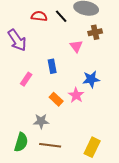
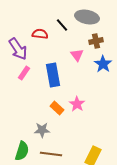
red semicircle: (39, 16) -> (40, 34), moved
blue rectangle: (52, 66) -> (53, 75), size x1.6
pink rectangle: (26, 79) -> (24, 73), moved
blue star: (91, 79) -> (103, 64), moved, turned -30

